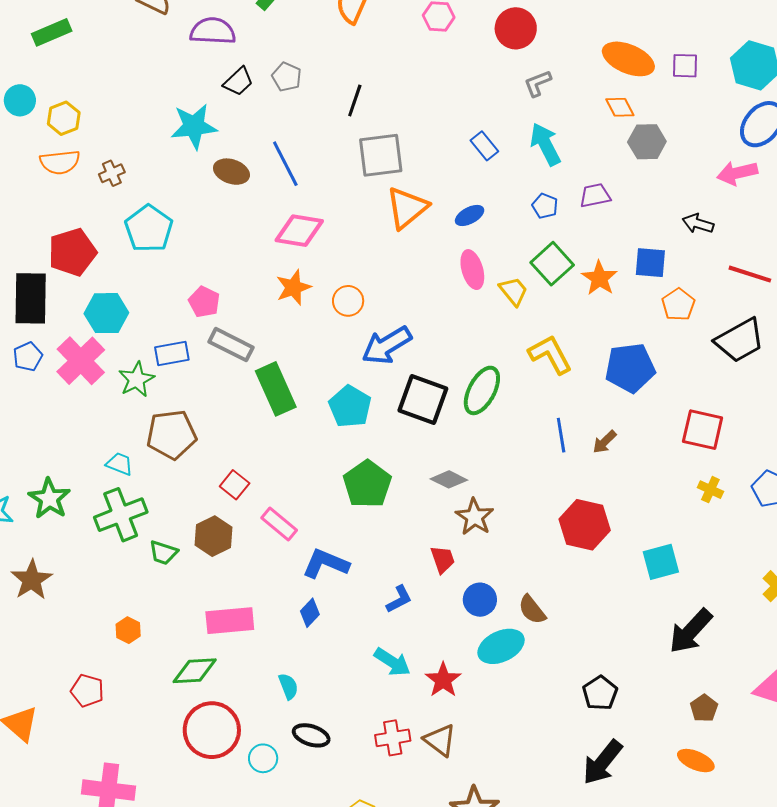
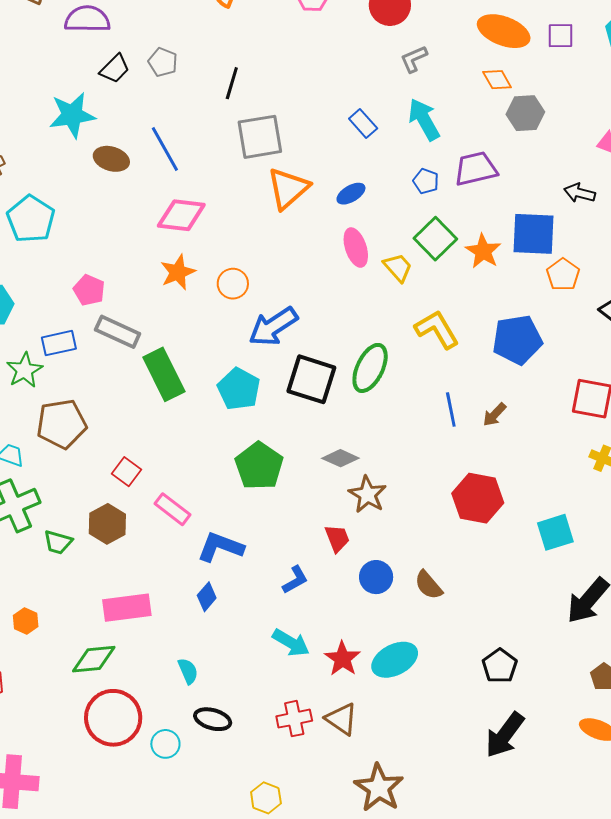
purple trapezoid: (595, 195) -> (476, 169), size x1.4
blue square: (650, 263) -> (534, 234), size x1.4
cyan ellipse: (501, 646) -> (395, 660), moved

